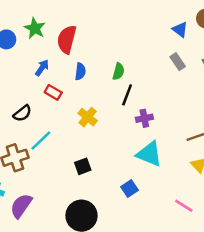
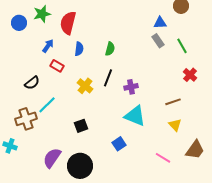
green star: (35, 28) -> (42, 14), turned 30
blue triangle: (180, 30) -> (160, 23), moved, turned -40
black line: (127, 95) -> (108, 78), moved
purple semicircle: (21, 206) -> (52, 158), moved

